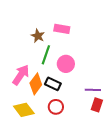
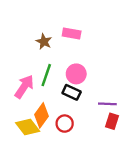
green line: (46, 55) -> (46, 75), moved
orange diamond: (36, 84) -> (42, 115), moved
black rectangle: (53, 84) -> (72, 92), moved

